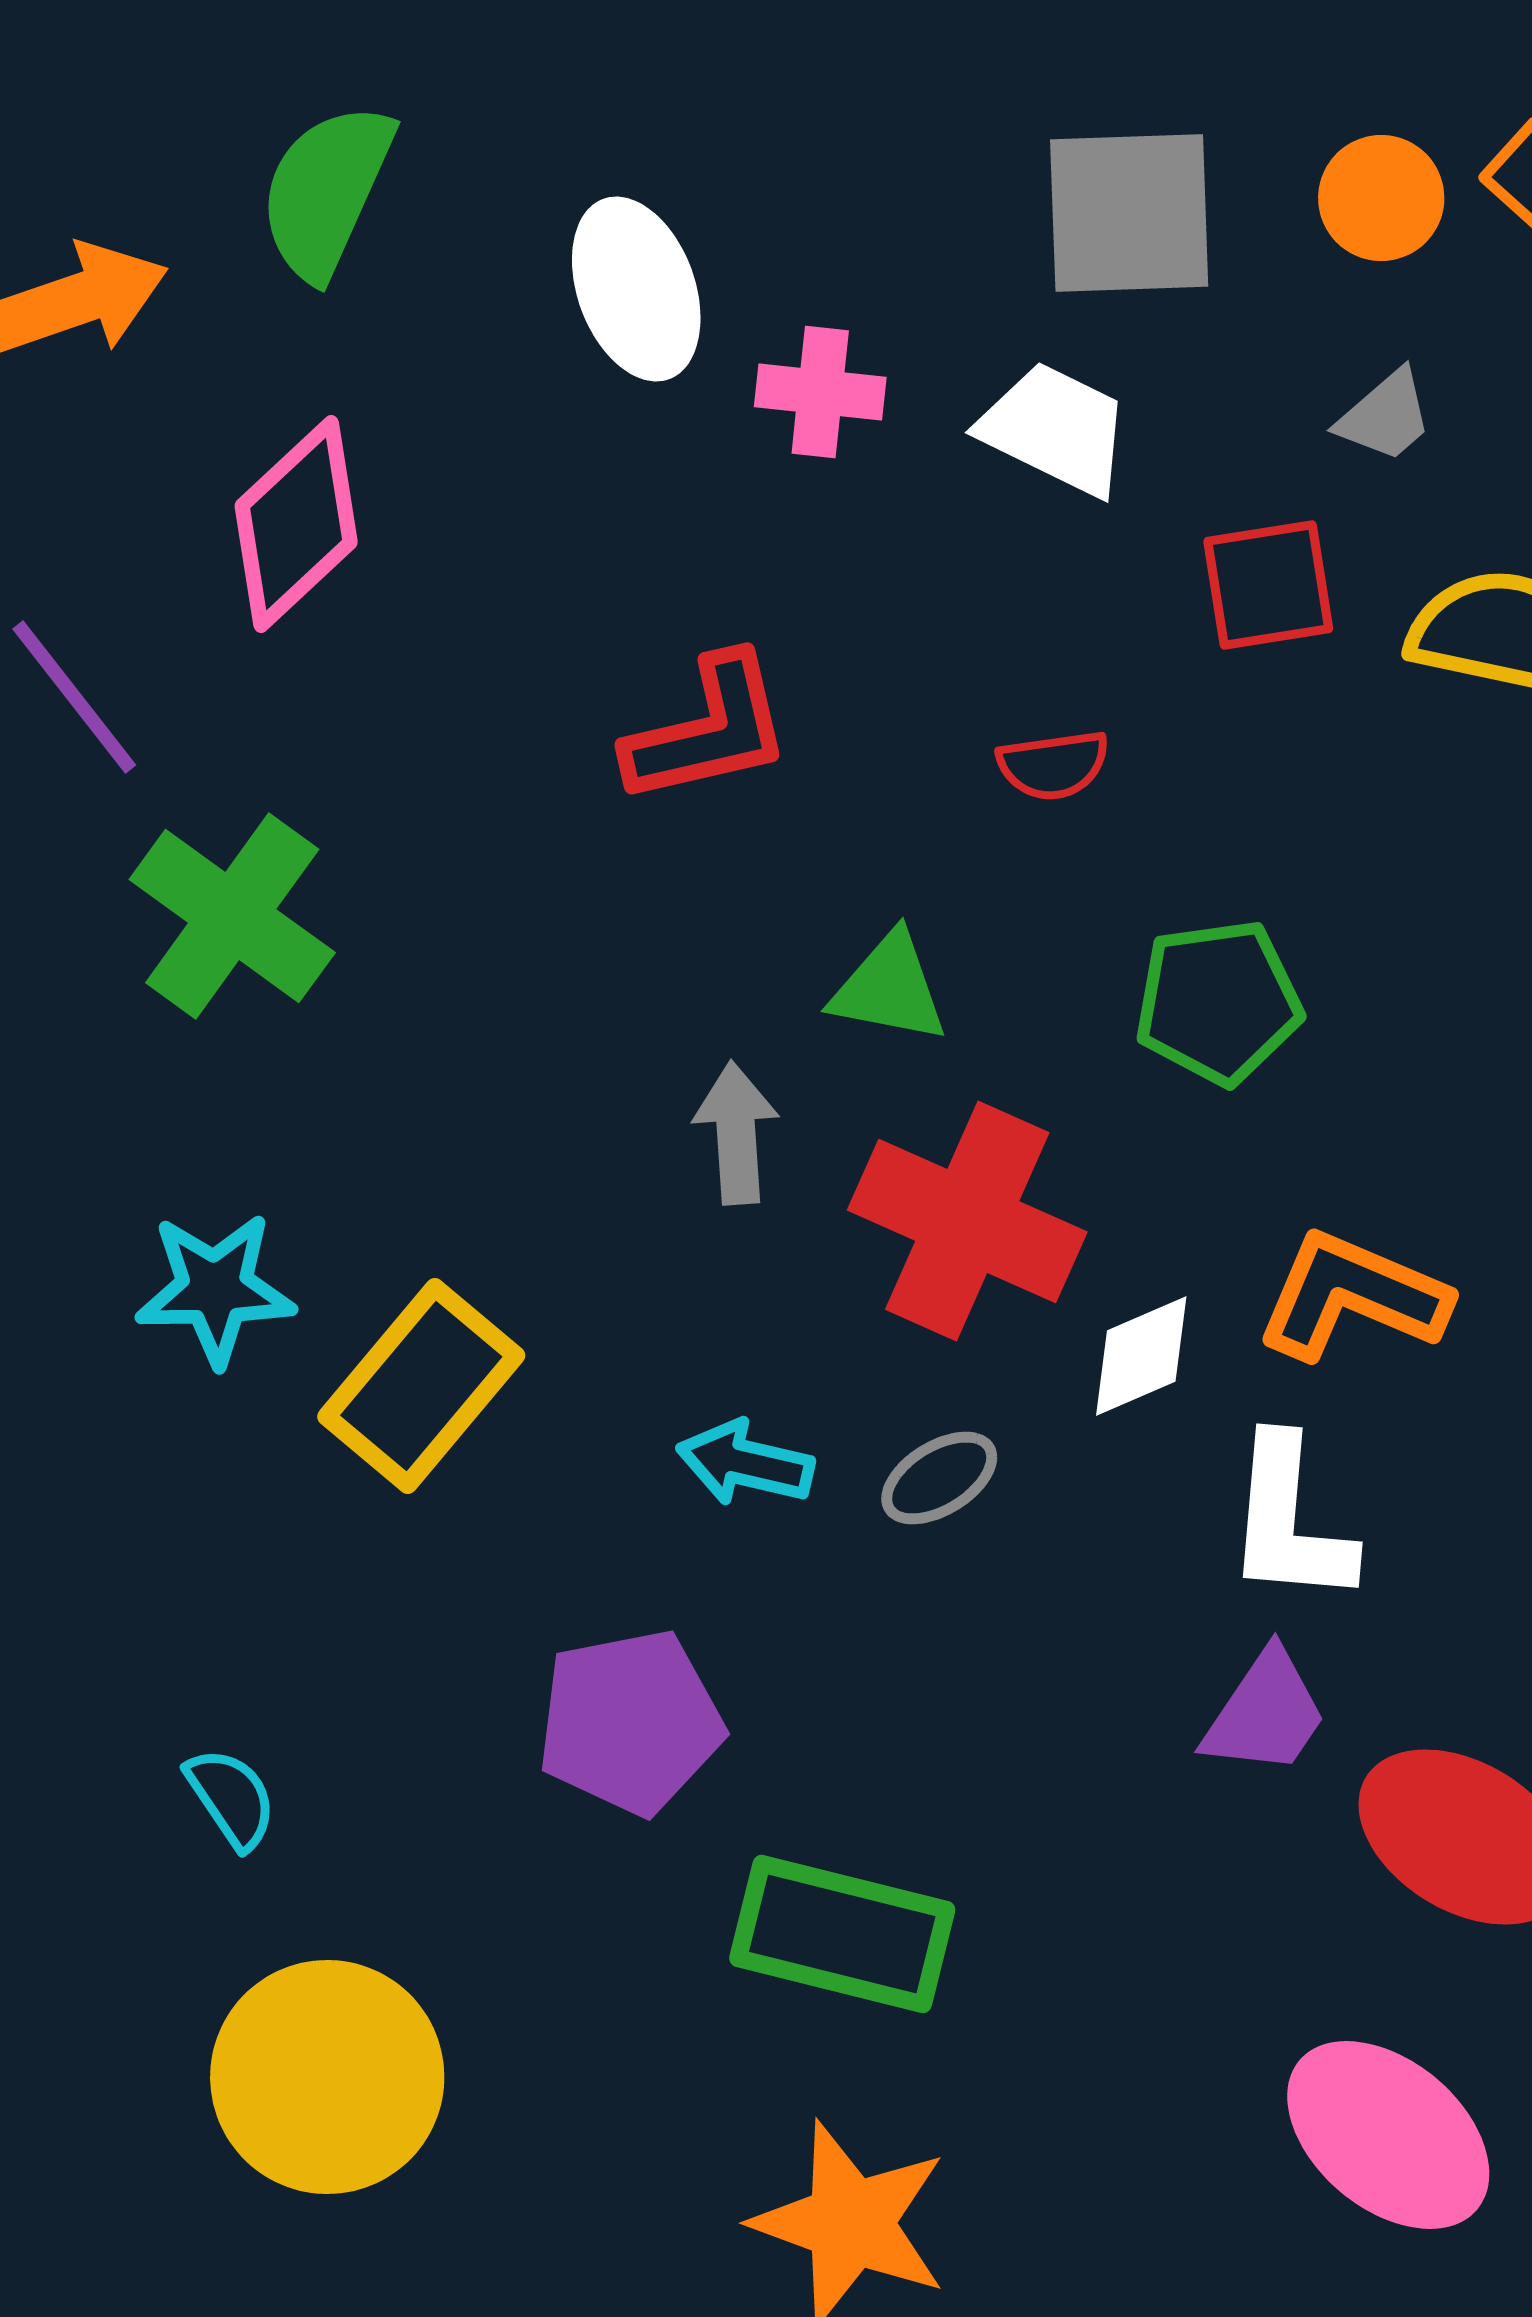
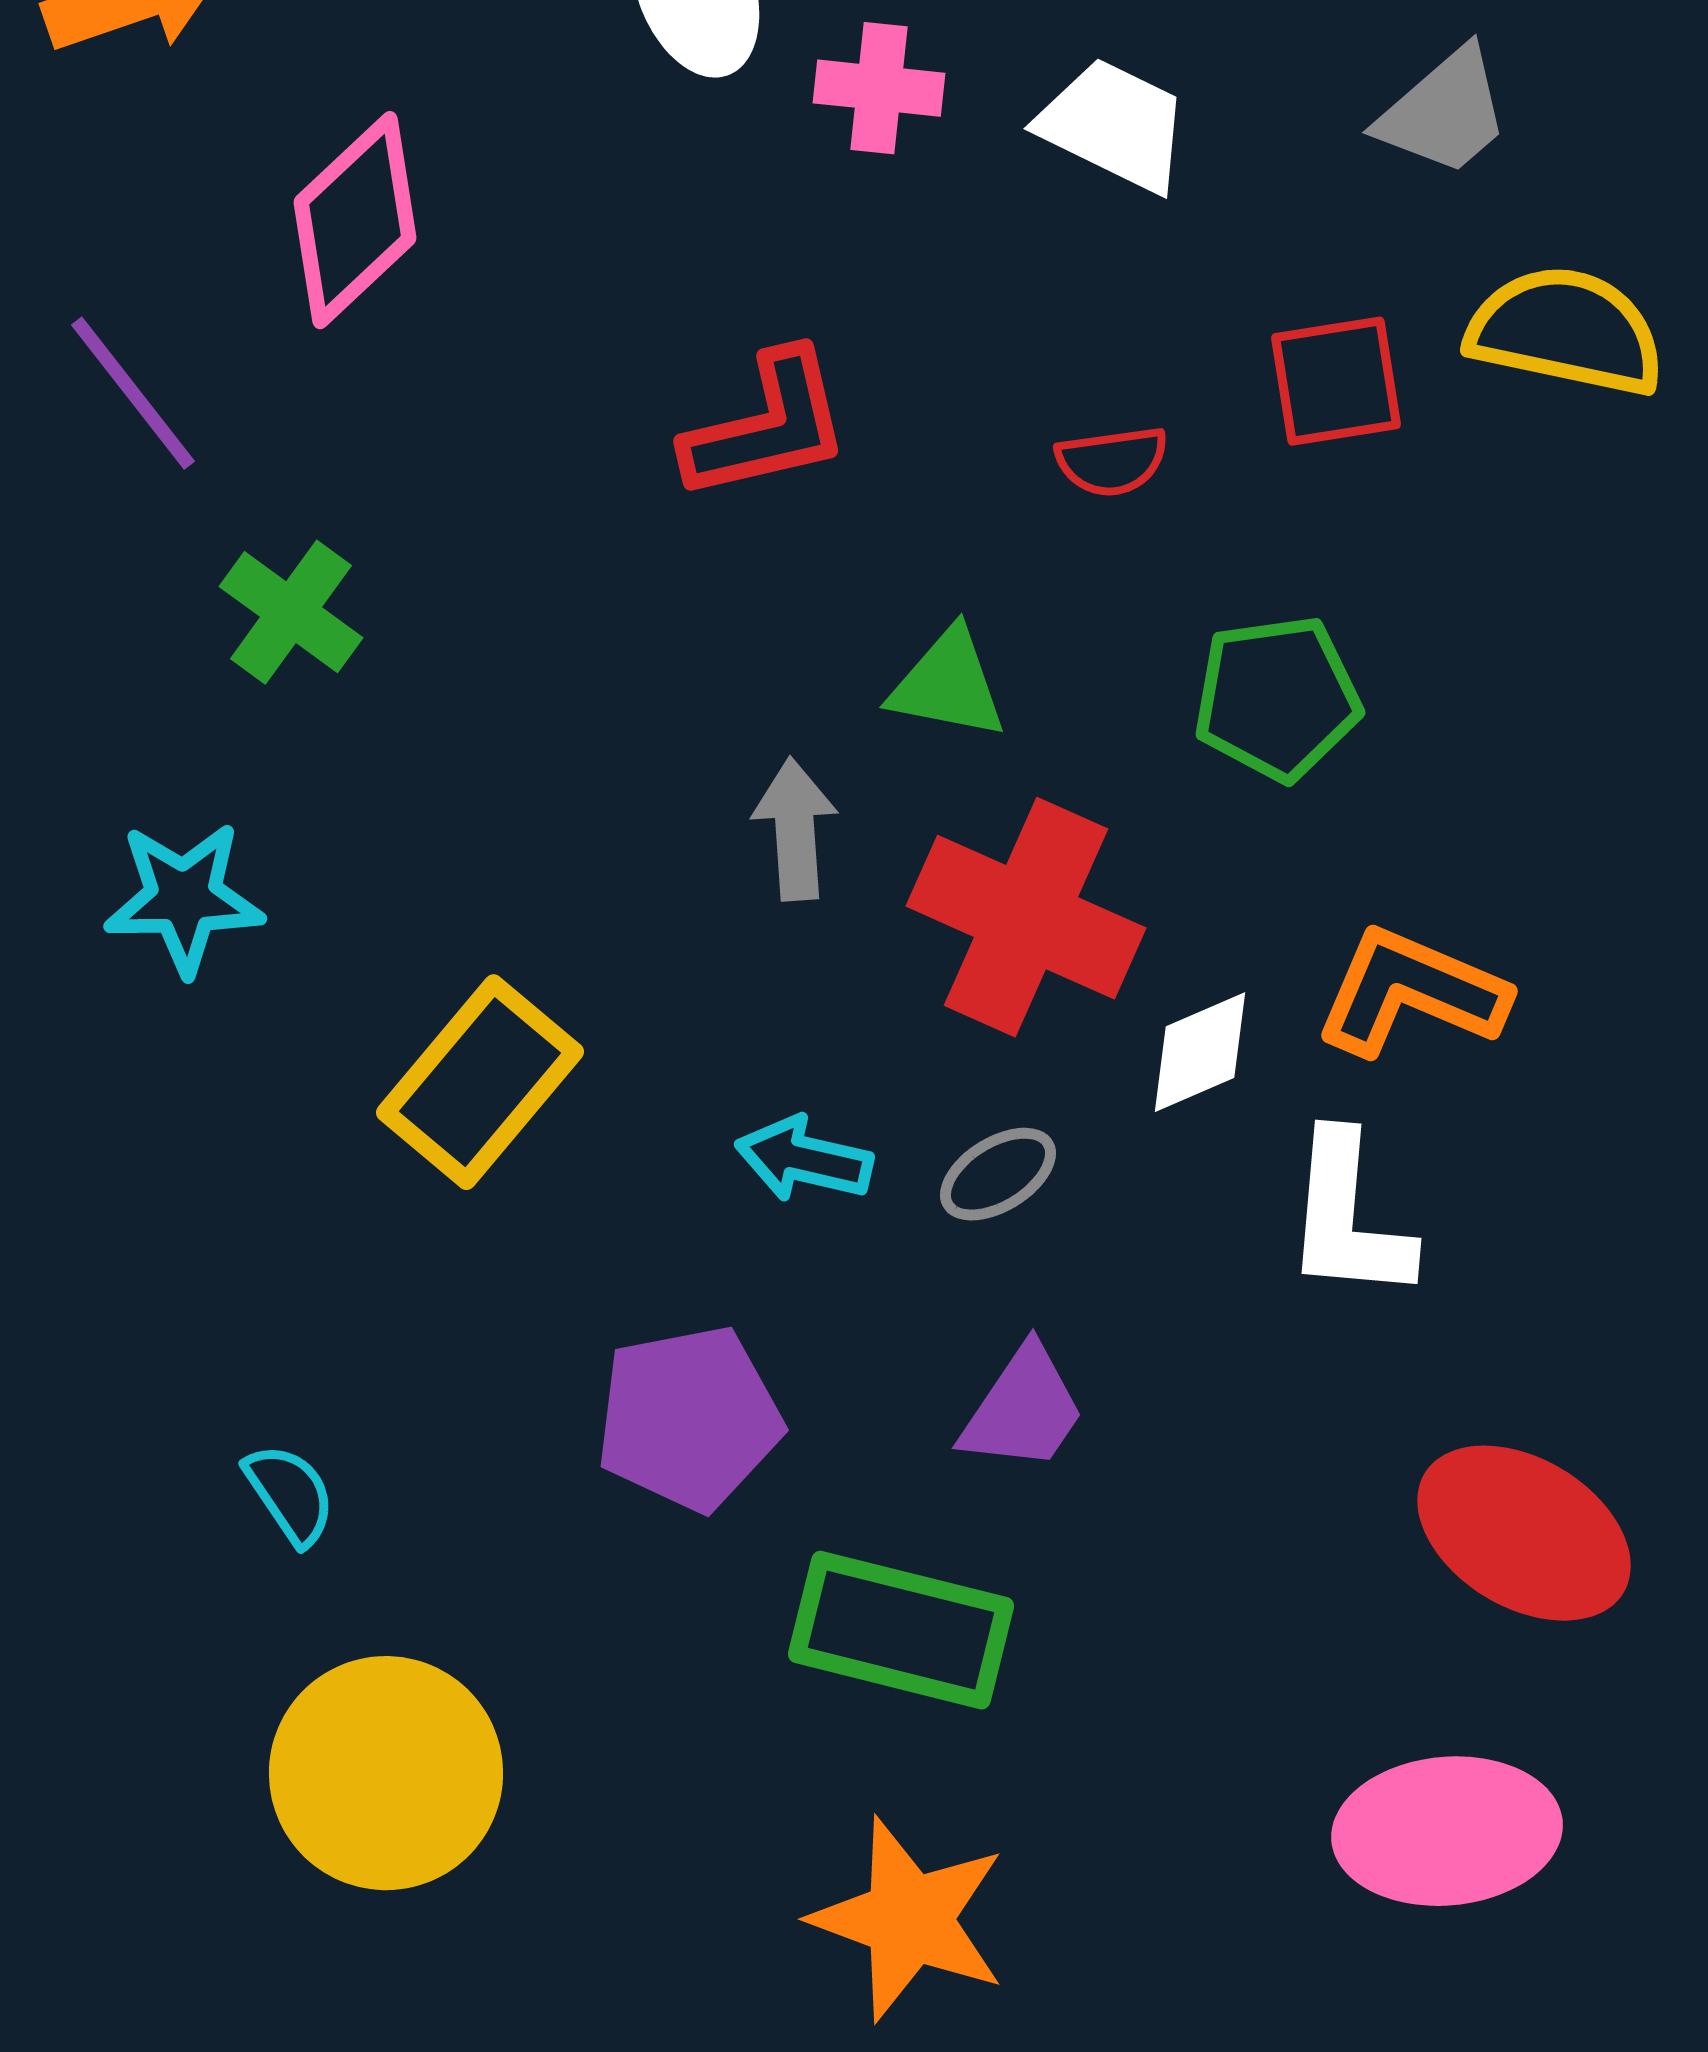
gray trapezoid: (1385, 416) -> (1444, 112), size x1.4
red square: (1268, 585) -> (1336, 381), moved
green cross: (232, 916) -> (291, 612), size x0.7
cyan star: (215, 1289) -> (184, 898), moved
purple trapezoid: (1265, 1713) -> (1023, 1409), moved
pink ellipse: (1388, 2135) -> (1447, 1831), turned -45

